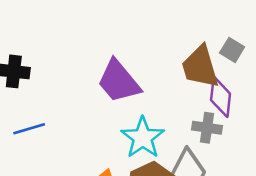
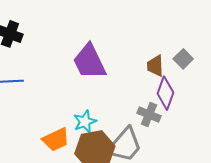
brown trapezoid: (200, 67) -> (155, 66), size x0.6
cyan star: (143, 138) -> (85, 122), moved, size x0.7

